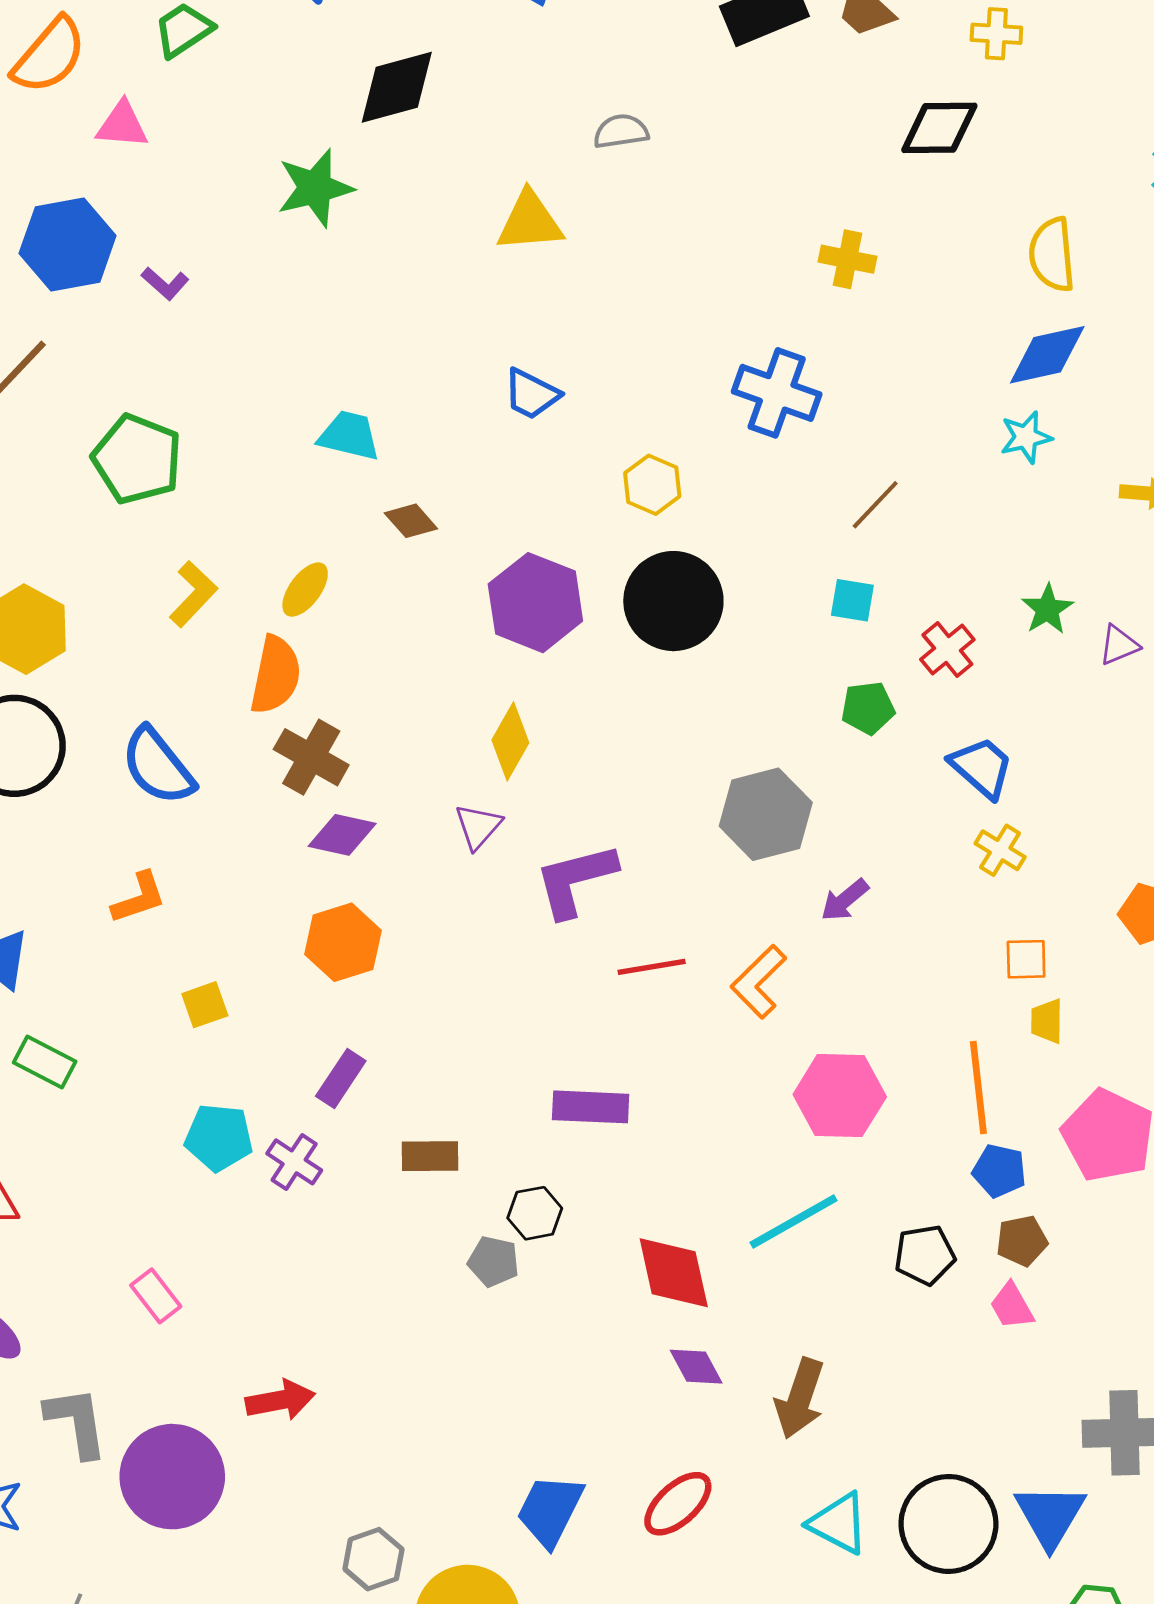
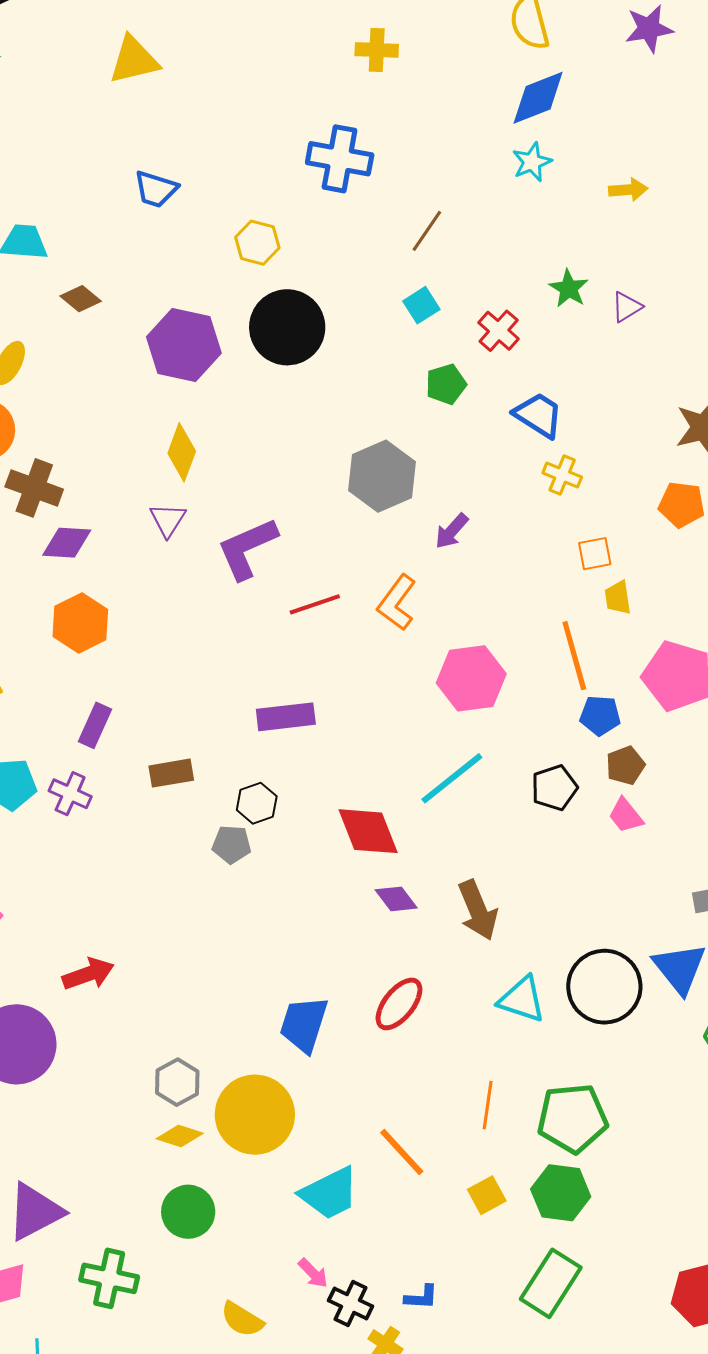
cyan square: (852, 600) -> (421, 305), turned -33
brown arrow: (800, 1398) -> (478, 910), turned -32

